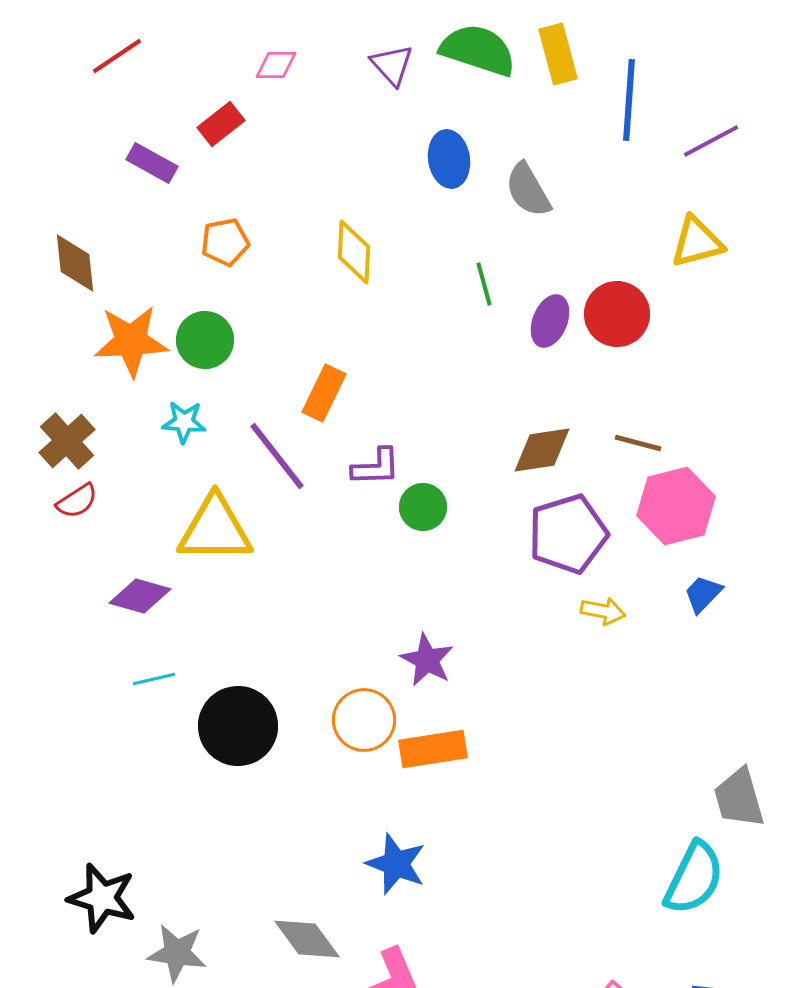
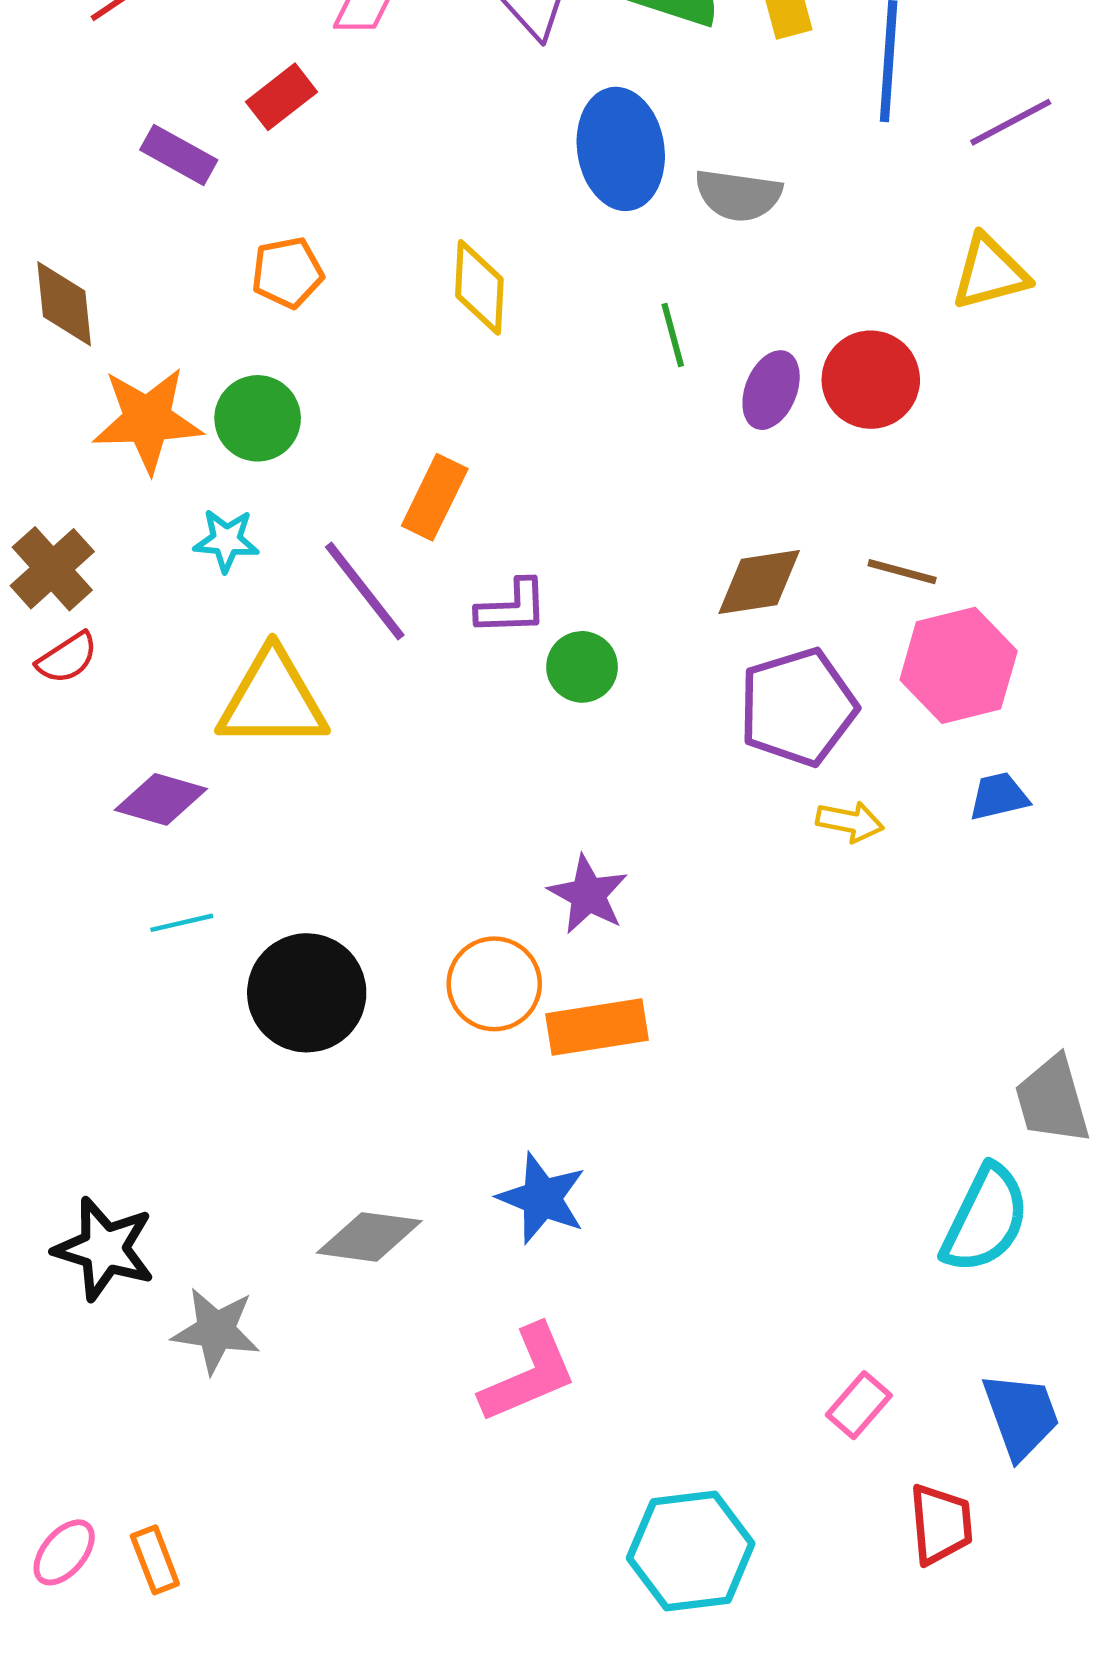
blue ellipse: (449, 159) -> (621, 149), size x1.4
gray semicircle: (528, 190) -> (738, 195), turned -52
blue trapezoid: (703, 594) -> (999, 796), turned 33
gray diamond: (307, 939) -> (369, 1237), moved, turned -46

